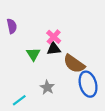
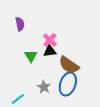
purple semicircle: (12, 26) -> (20, 24), moved
blue ellipse: (88, 84) -> (68, 84), moved, turned 35

